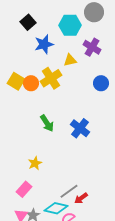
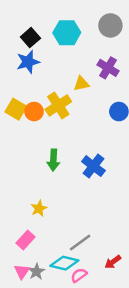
cyan hexagon: (70, 25) -> (67, 33), moved
blue star: (44, 44) -> (28, 62), moved
green arrow: (47, 123) -> (53, 160), turned 36
red arrow: (81, 198) -> (113, 262), moved

